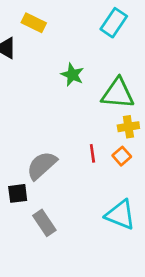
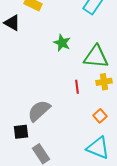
red line: (92, 153) -> (77, 87), moved
orange square: (122, 156) -> (100, 116), moved

